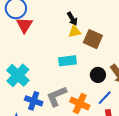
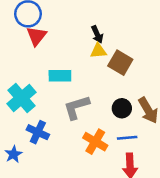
cyan rectangle: (68, 61) -> (60, 76), moved
gray L-shape: (57, 96) -> (76, 107), moved
blue line: (105, 98) -> (127, 138), turned 35

